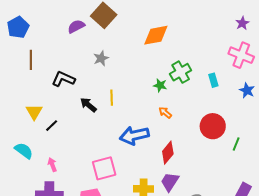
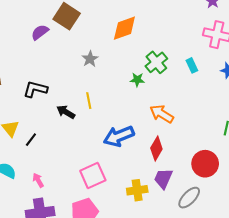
gray star: (101, 58) -> (90, 59), moved
orange arrow: (165, 113) -> (162, 114), moved, size x1.6
red circle: (213, 126) -> (205, 164), moved

